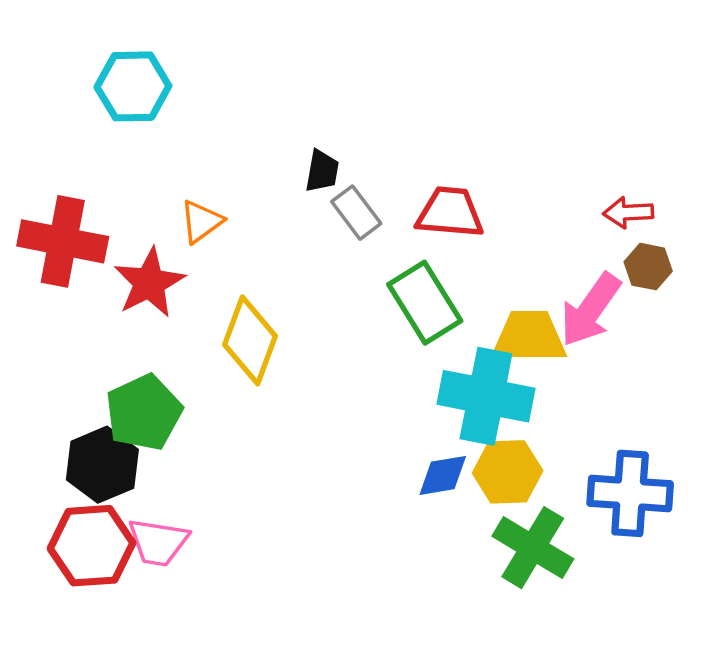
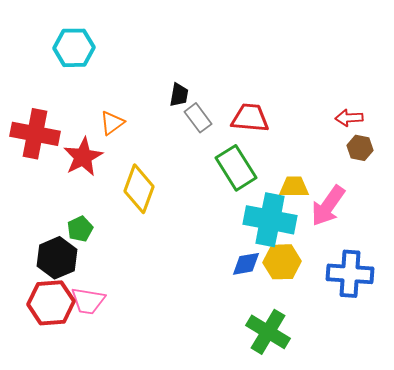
pink arrow: (590, 310) -> (328, 206), moved
yellow trapezoid: (529, 337) -> (294, 187), size x0.7
green pentagon: (144, 412) -> (80, 229), size x0.6
green cross: (533, 548) -> (268, 332), moved

